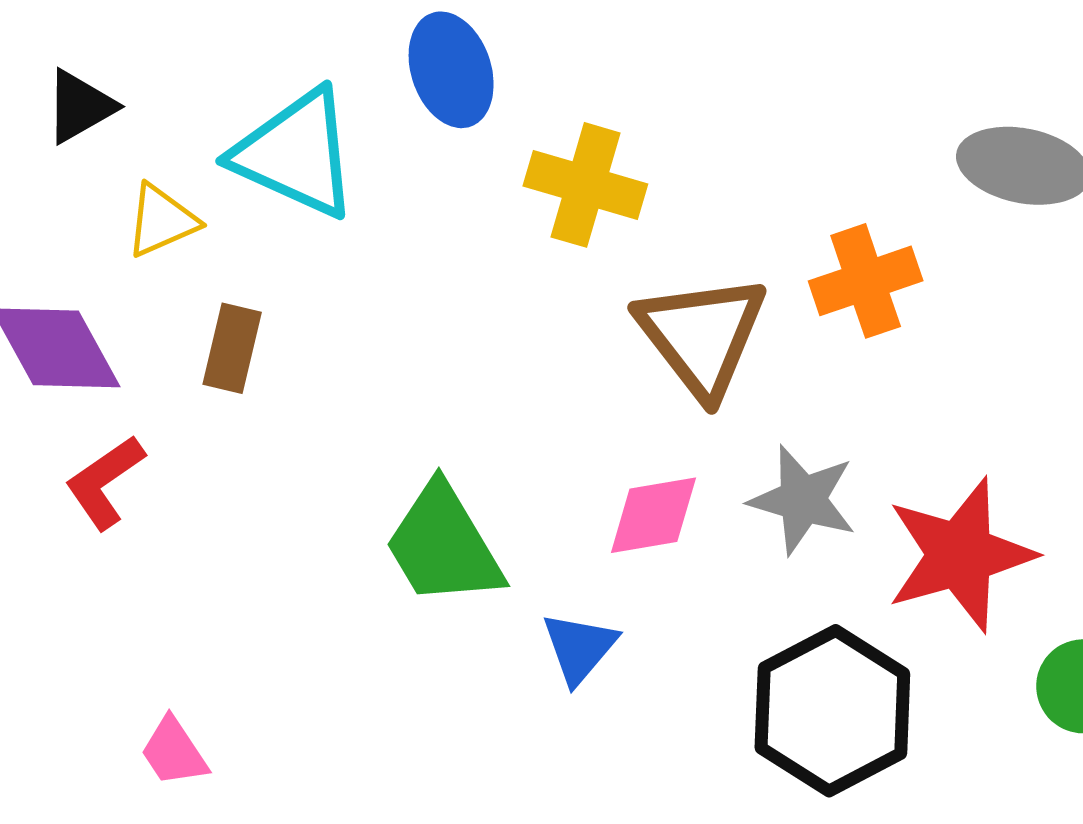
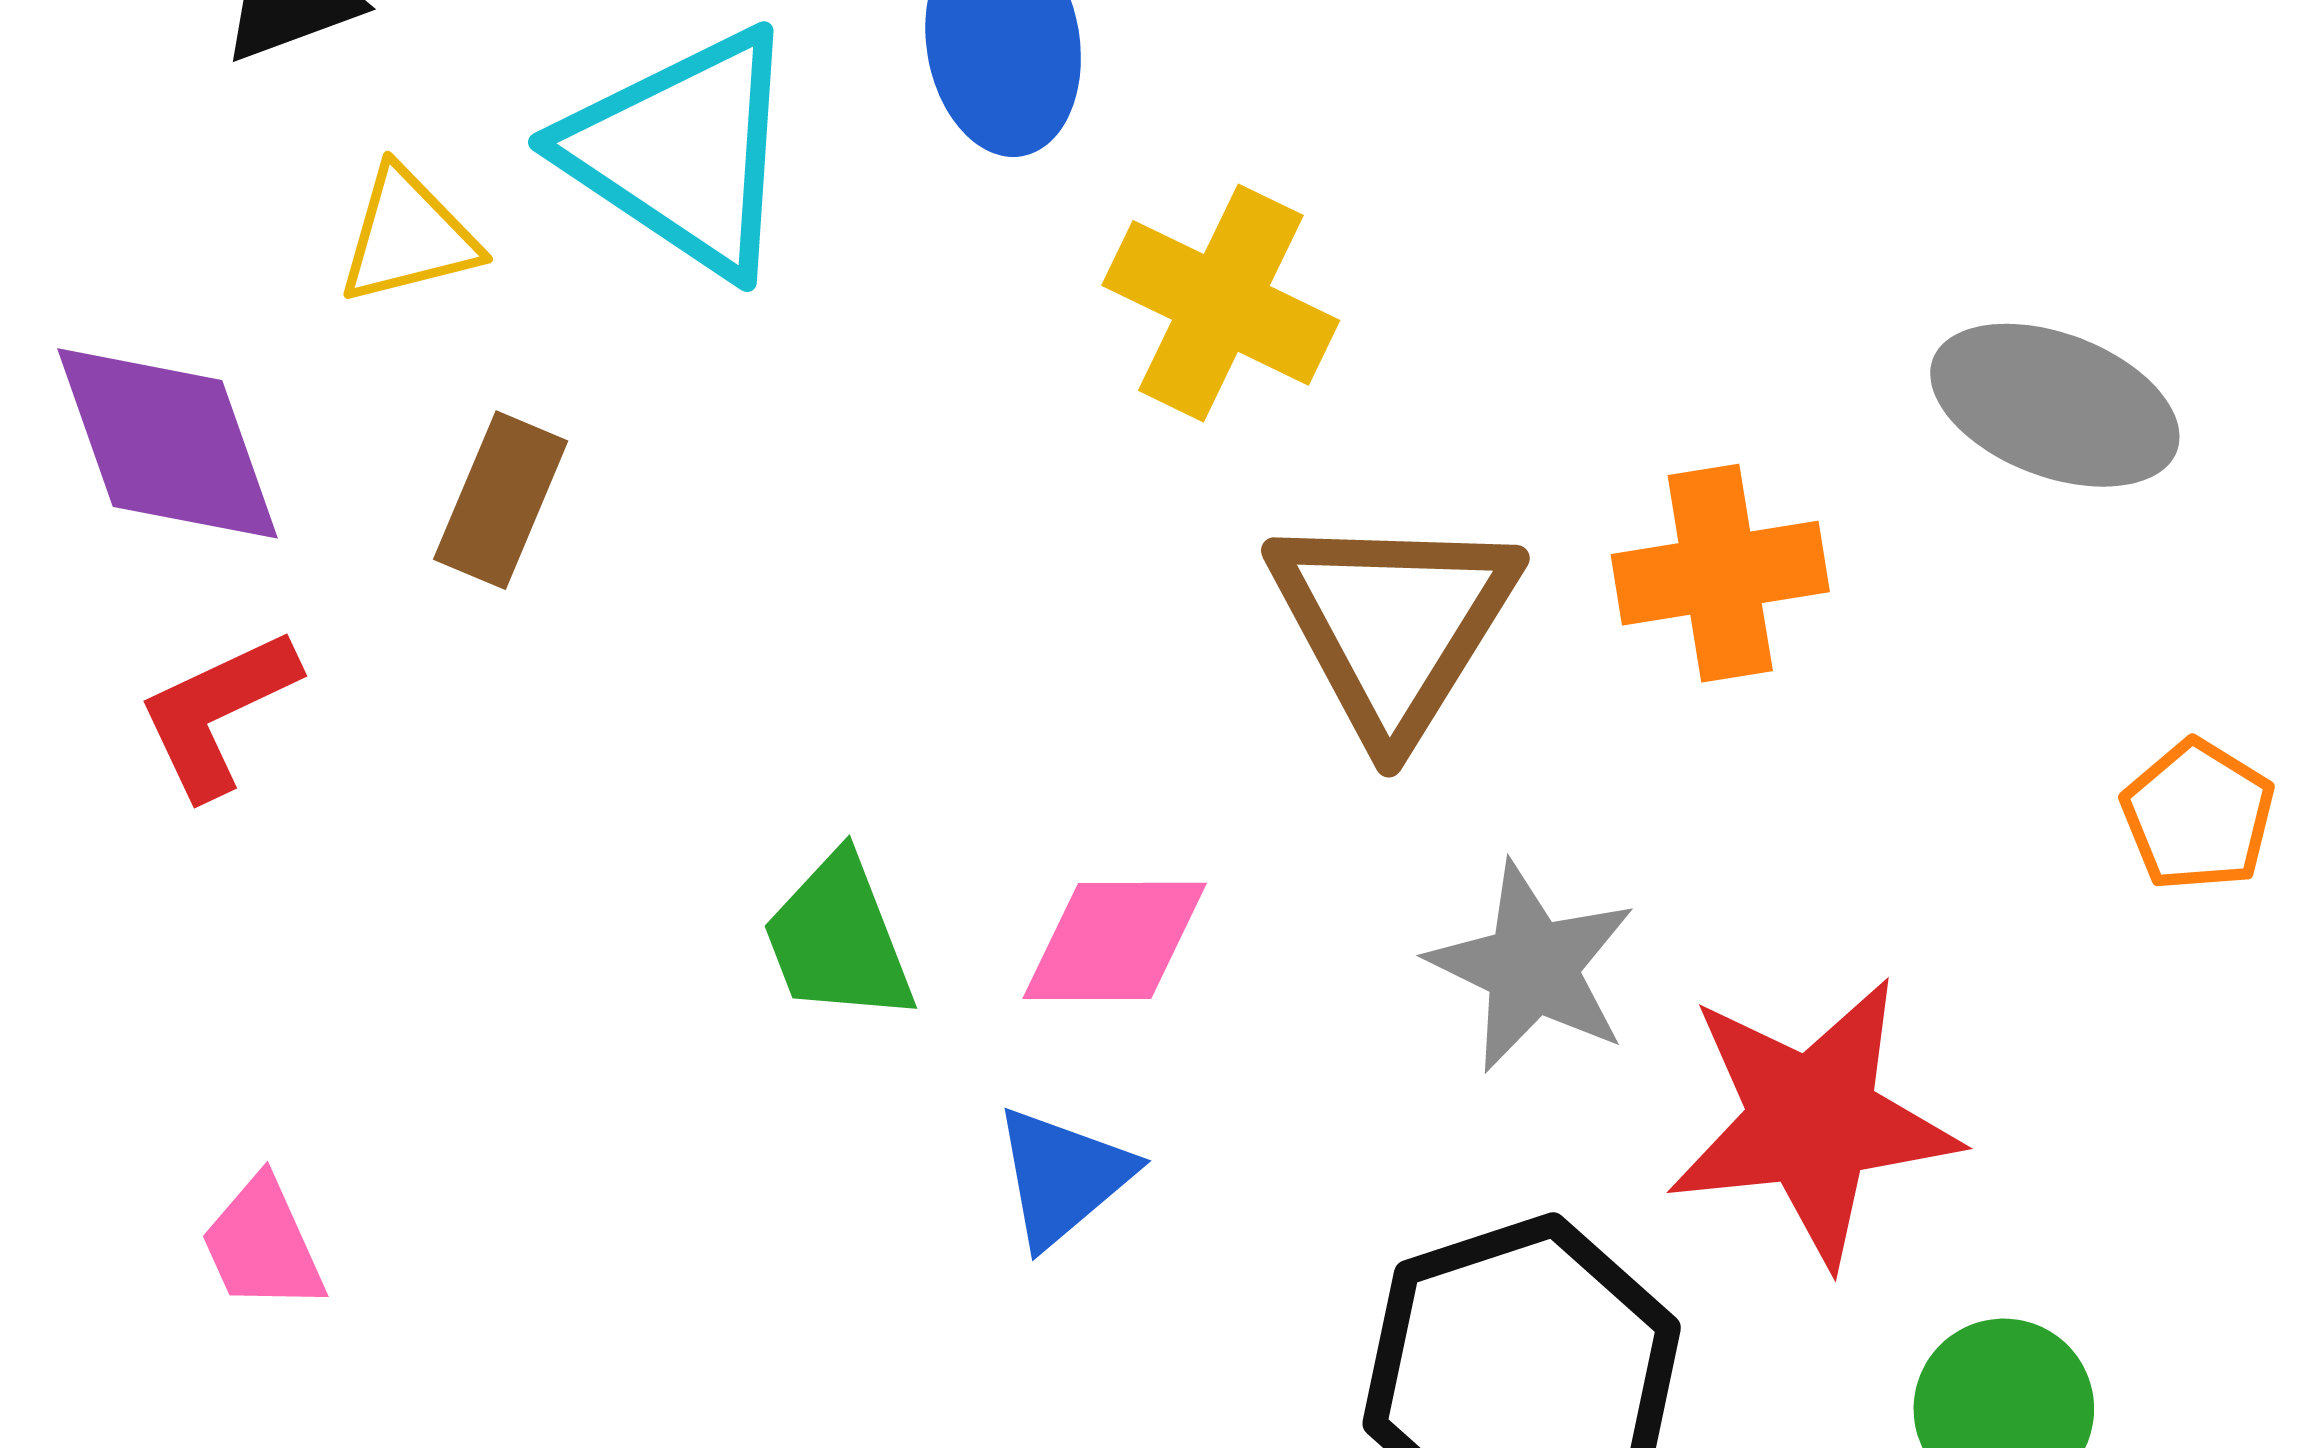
pink diamond: (653, 515) -> (1115, 941), moved
green trapezoid: (443, 545) -> (838, 939), size x0.7

